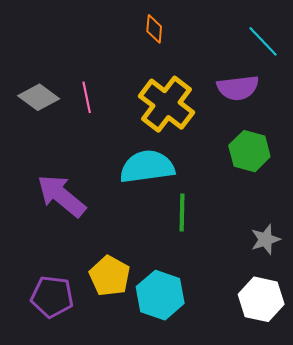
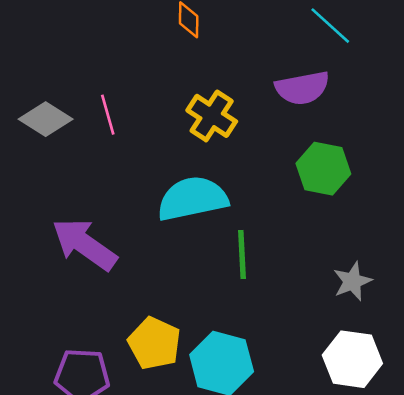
yellow cross: (167, 104) -> (212, 116), size x0.7

